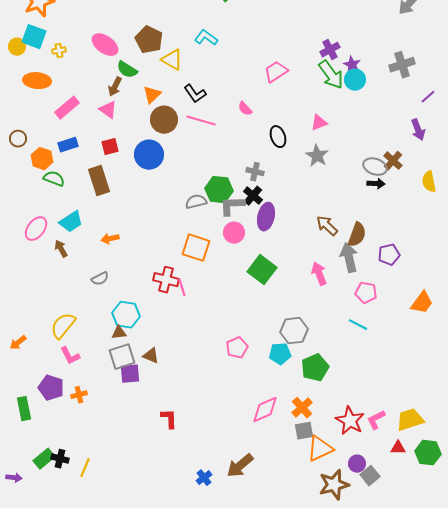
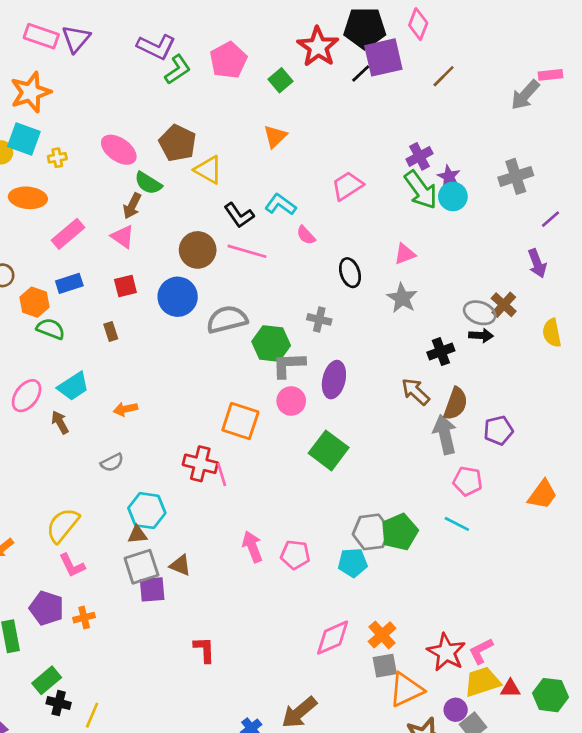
cyan L-shape: (206, 38) -> (280, 205), moved
orange triangle: (152, 95) -> (275, 136), moved
brown rectangle: (99, 181) -> (111, 331), size x0.5
black cross: (253, 196) -> (441, 352), moved, turned 30
gray semicircle: (196, 202) -> (227, 319), moved, size x1.4
pink arrow: (319, 274) -> (252, 547), moved
pink pentagon: (237, 348) -> (295, 555), turned 30
green pentagon: (315, 368) -> (399, 532), moved
yellow trapezoid: (410, 420) -> (482, 682), moved
green rectangle: (44, 459) -> (47, 680), moved

